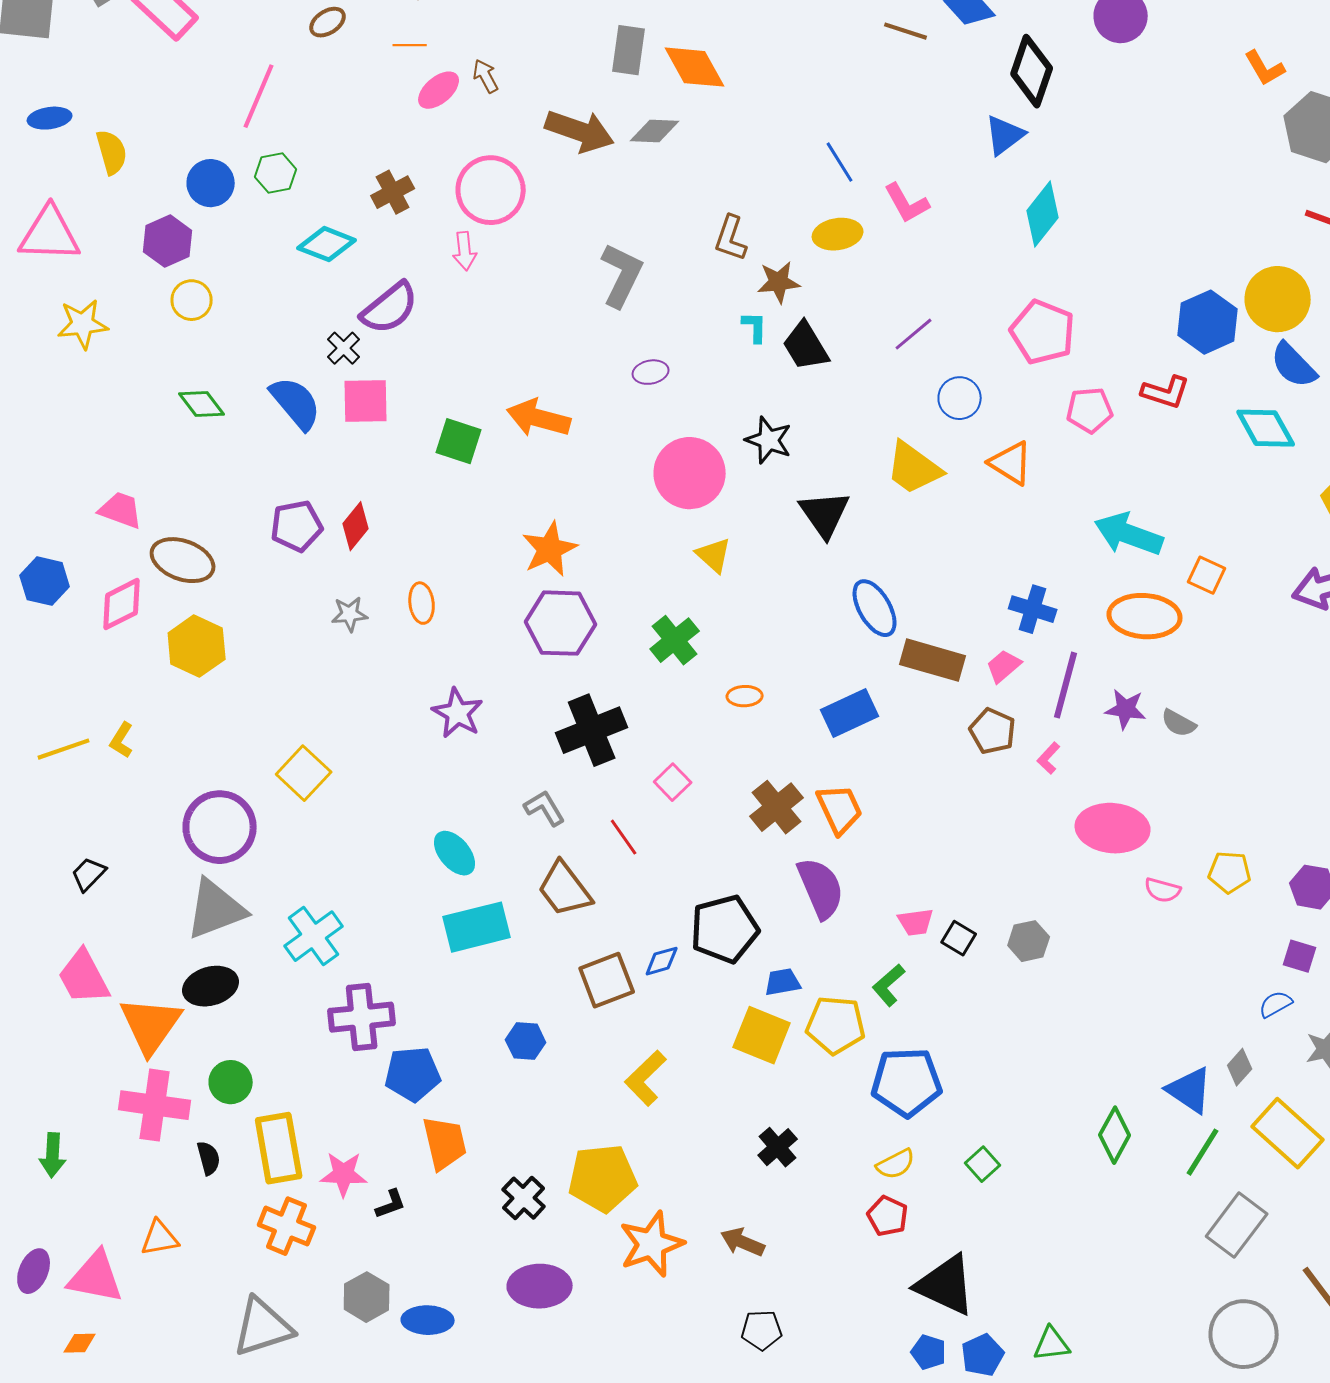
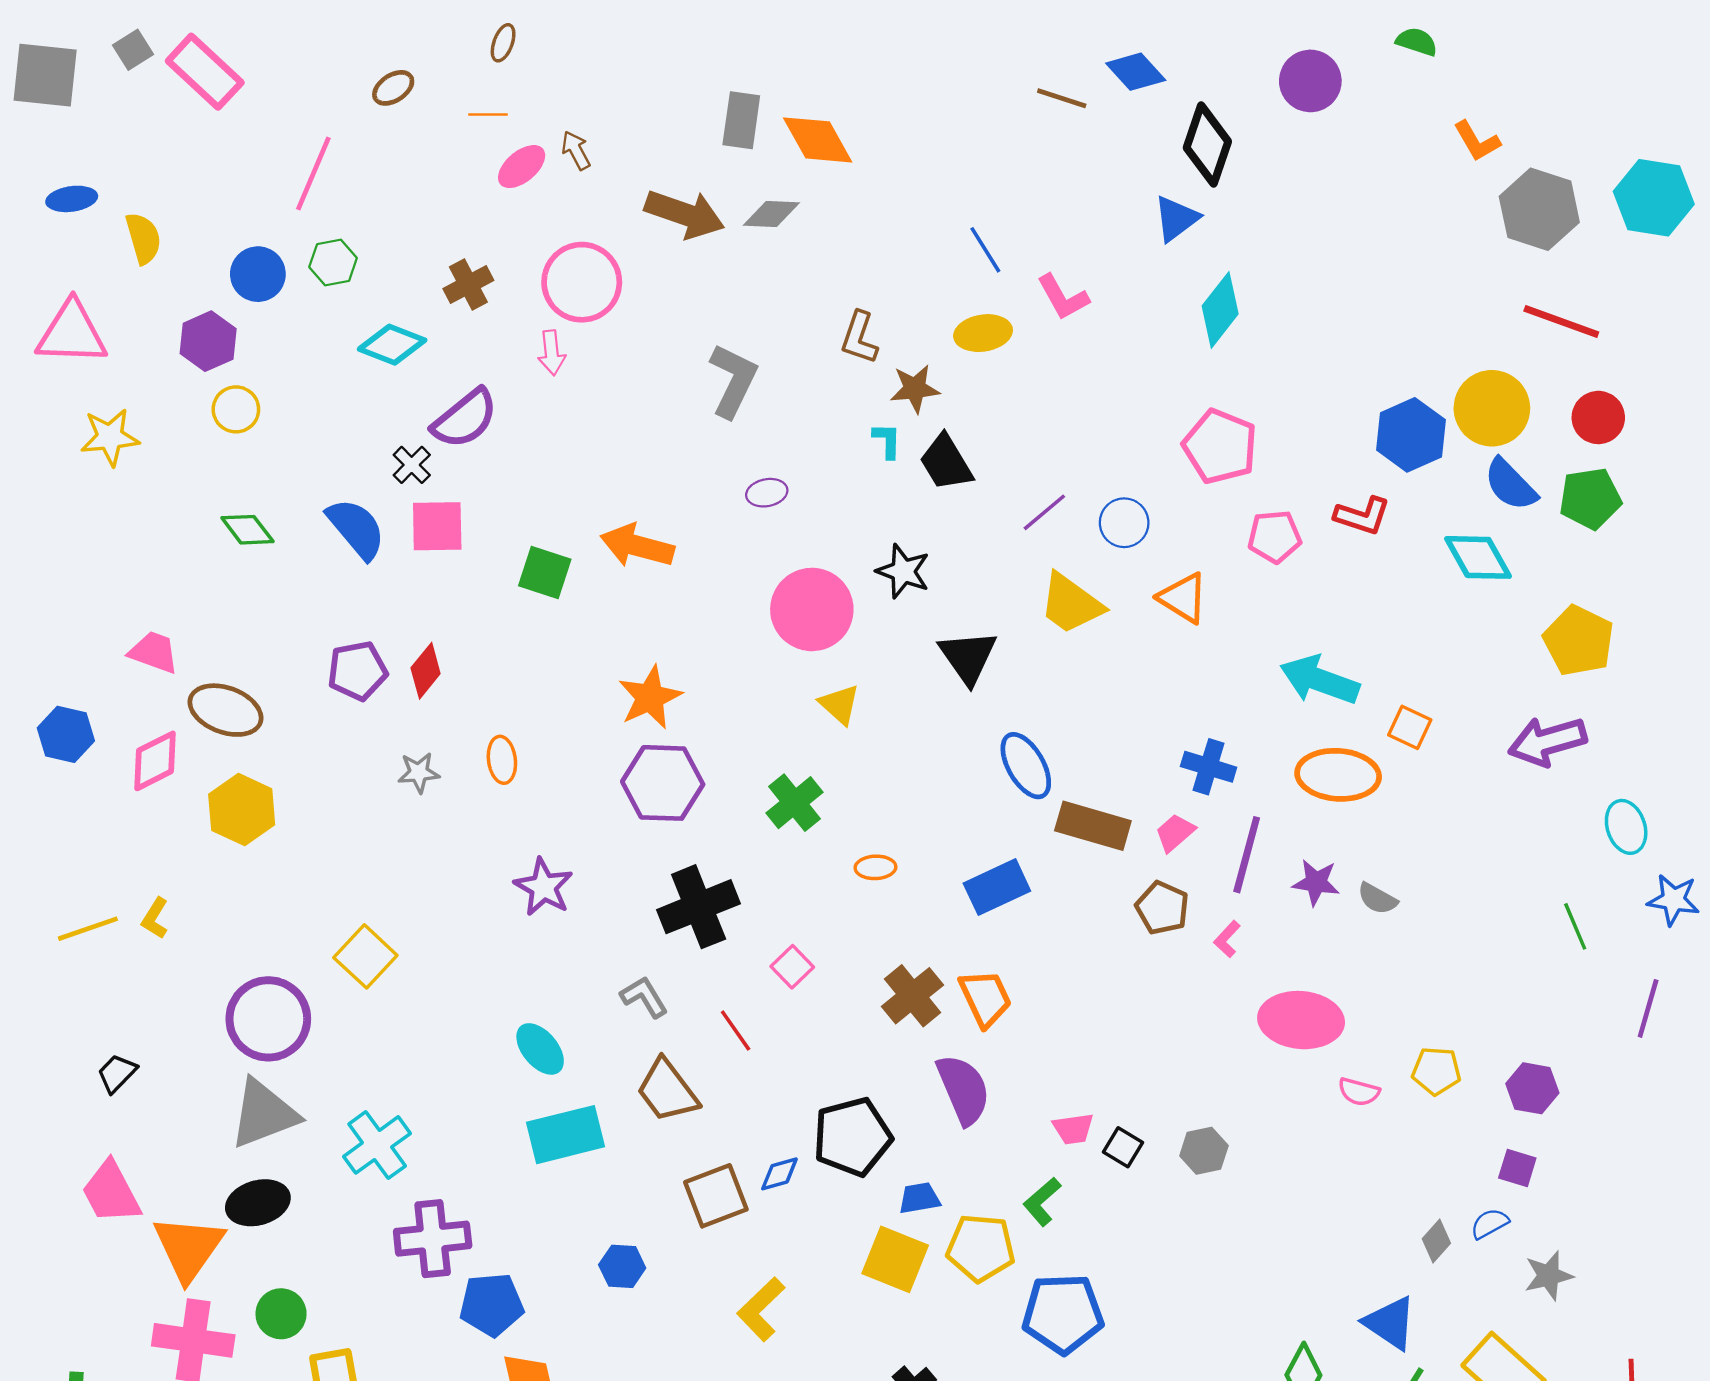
purple line: (914, 334) -> (1044, 512), moved
gray diamond: (1240, 1067) -> (1436, 1241), moved

